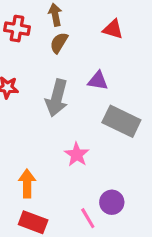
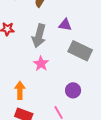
pink star: (77, 155) -> (41, 64), moved
purple circle: (112, 202) -> (73, 90), moved

